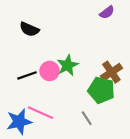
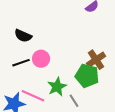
black semicircle: (29, 29) -> (23, 36), moved
green star: (68, 65) -> (57, 87), moved

